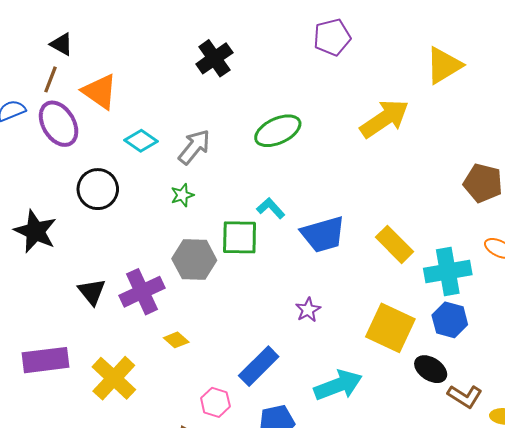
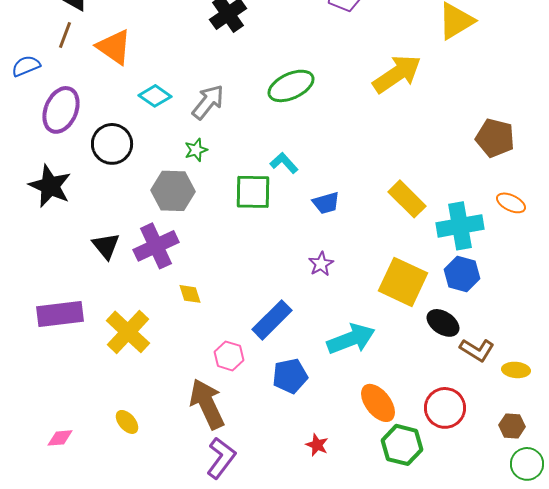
purple ellipse: (59, 124) -> (61, 110), moved, turned 54
blue trapezoid: (323, 234) -> (326, 203), moved, size x0.6
gray hexagon: (194, 259) -> (173, 191), moved
yellow diamond: (176, 340) -> (190, 294), turned 30

